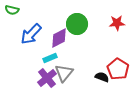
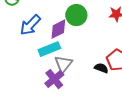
cyan rectangle: (50, 58) -> (49, 49), size x1.5
purple cross: (47, 78) -> (54, 79), moved

